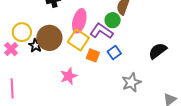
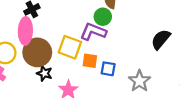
pink ellipse: (79, 21) -> (25, 31), moved
black star: (36, 46) -> (44, 73), moved
blue square: (114, 53) -> (108, 69), moved, turned -32

